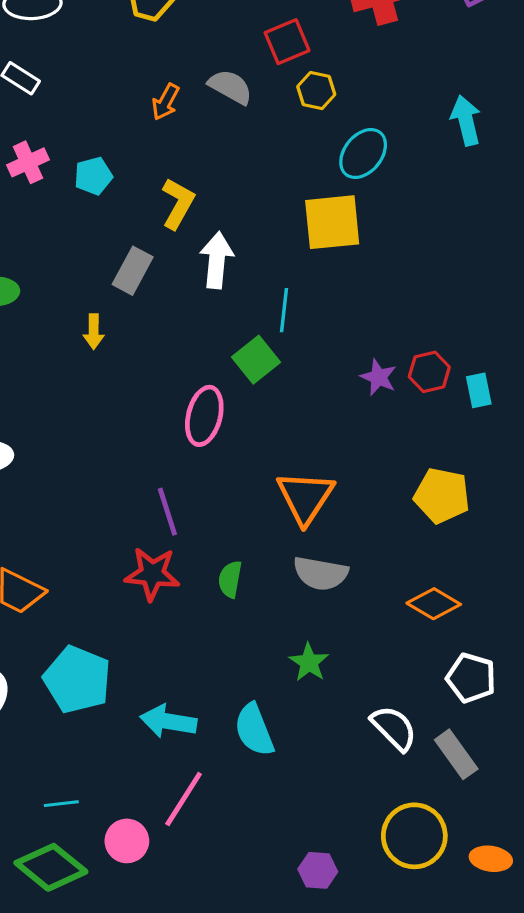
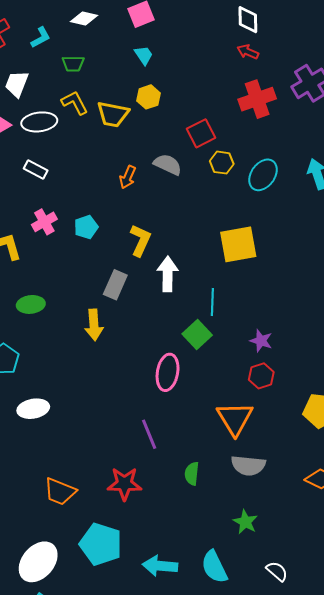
cyan ellipse: (363, 154) -> (263, 175), moved
yellow arrow: (94, 332) -> (94, 325), size x1.4
red hexagon: (429, 372) -> (261, 376), moved
purple star: (379, 377) -> (261, 341), moved
red star: (152, 574) -> (124, 484), moved
white semicircle: (394, 728) -> (277, 571), moved, size x0.7

